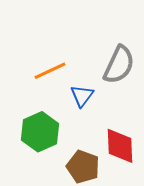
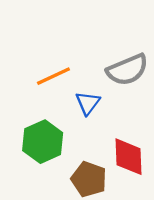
gray semicircle: (119, 65) -> (127, 70), turned 42

